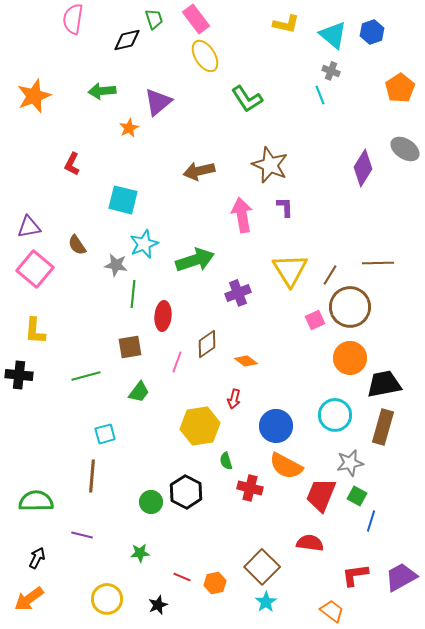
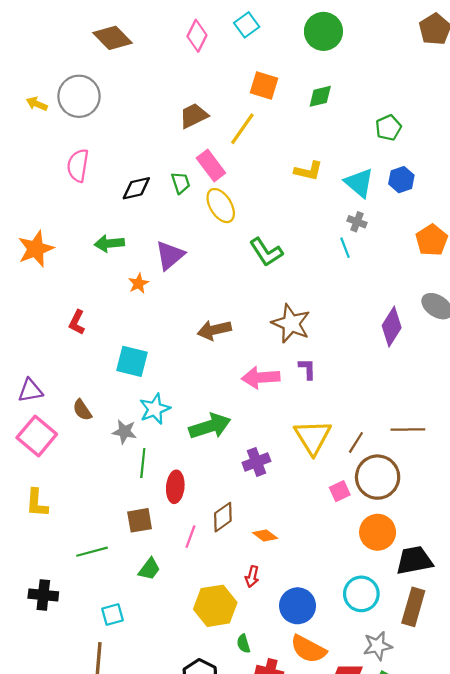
green trapezoid: (154, 19) -> (181, 183), moved
pink arrow: (242, 215) -> (261, 378), turned -84
black cross: (19, 375) -> (43, 595), moved

